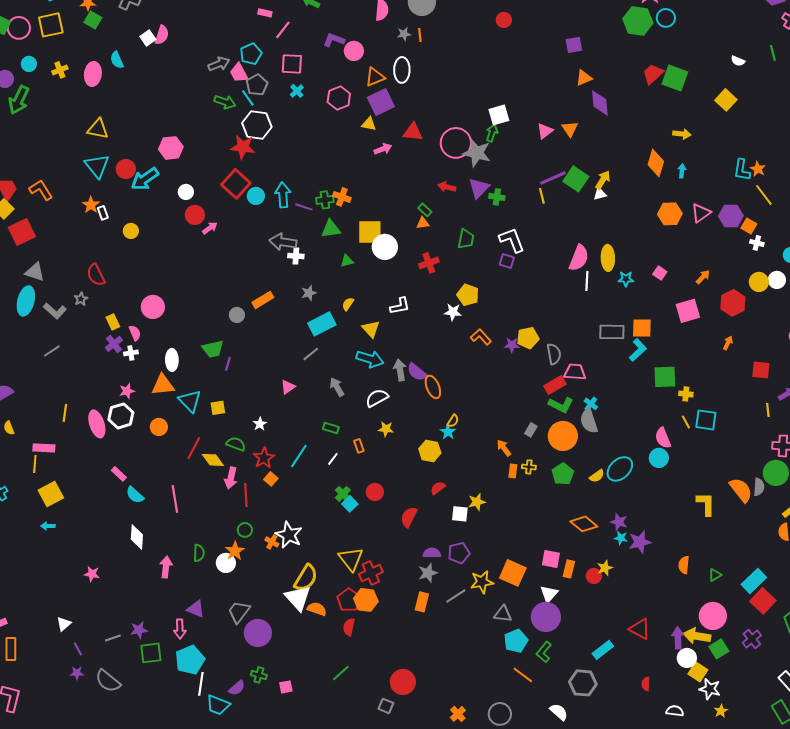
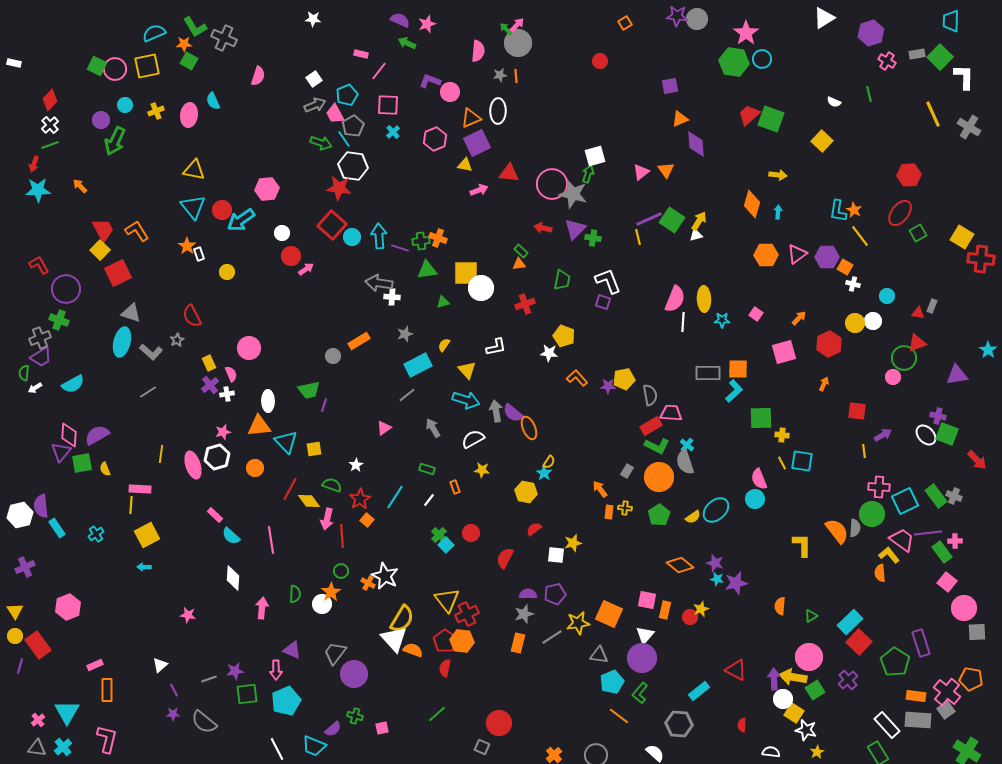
white square: (148, 38) -> (314, 79), moved
white line: (201, 684) -> (277, 749), moved, turned -35

